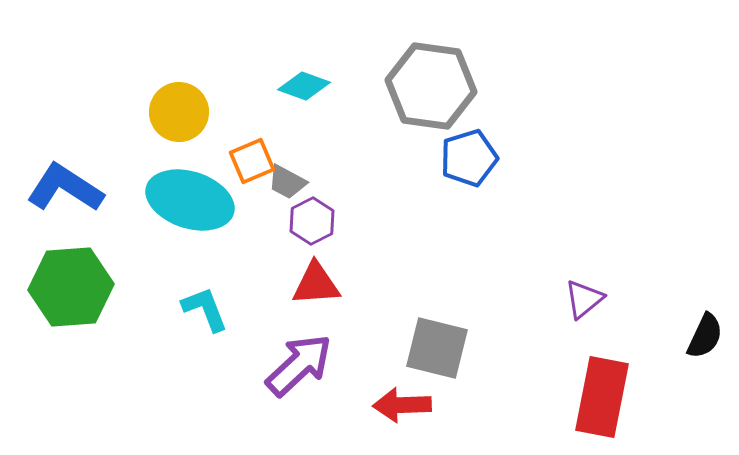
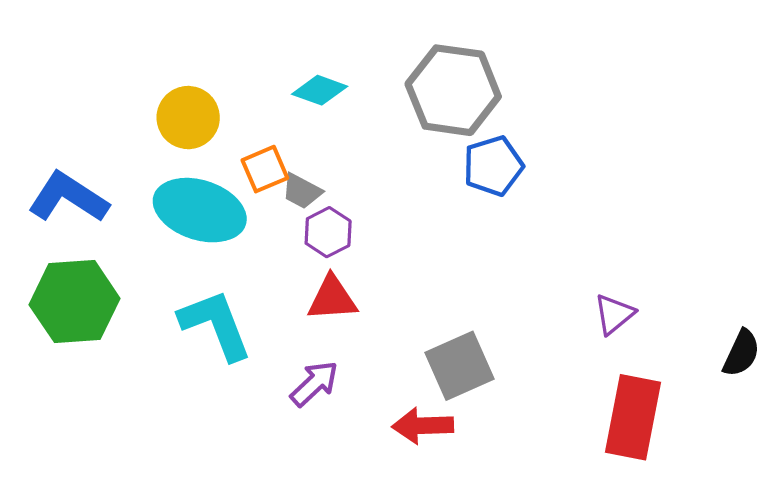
cyan L-shape: (205, 309) -> (215, 325), size x1.5
gray square: (437, 348) -> (459, 366), turned -38
purple arrow: (299, 365) -> (314, 384), size x0.7

